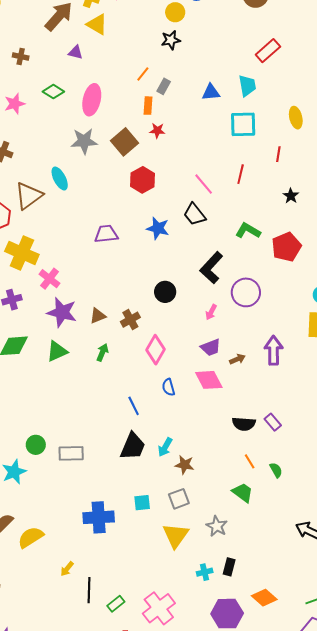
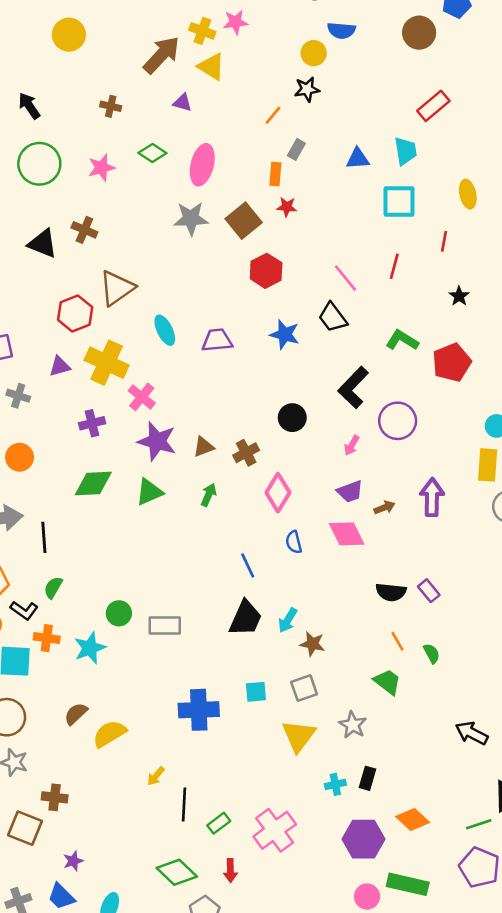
orange line: (143, 74) -> (273, 115), moved
cyan ellipse: (60, 179) -> (165, 330), moved

